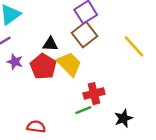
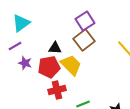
red pentagon: (43, 66) -> (49, 67), turned 30
red cross: (94, 94) -> (57, 90), moved

